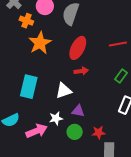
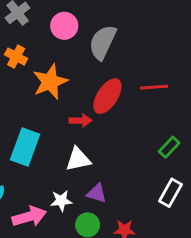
orange cross: (26, 21) -> (16, 57), moved
red line: (118, 44) -> (154, 87), moved
red arrow: (81, 71) -> (81, 120), moved

